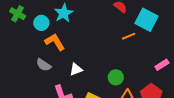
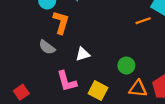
orange L-shape: (55, 42) -> (61, 22), turned 45

